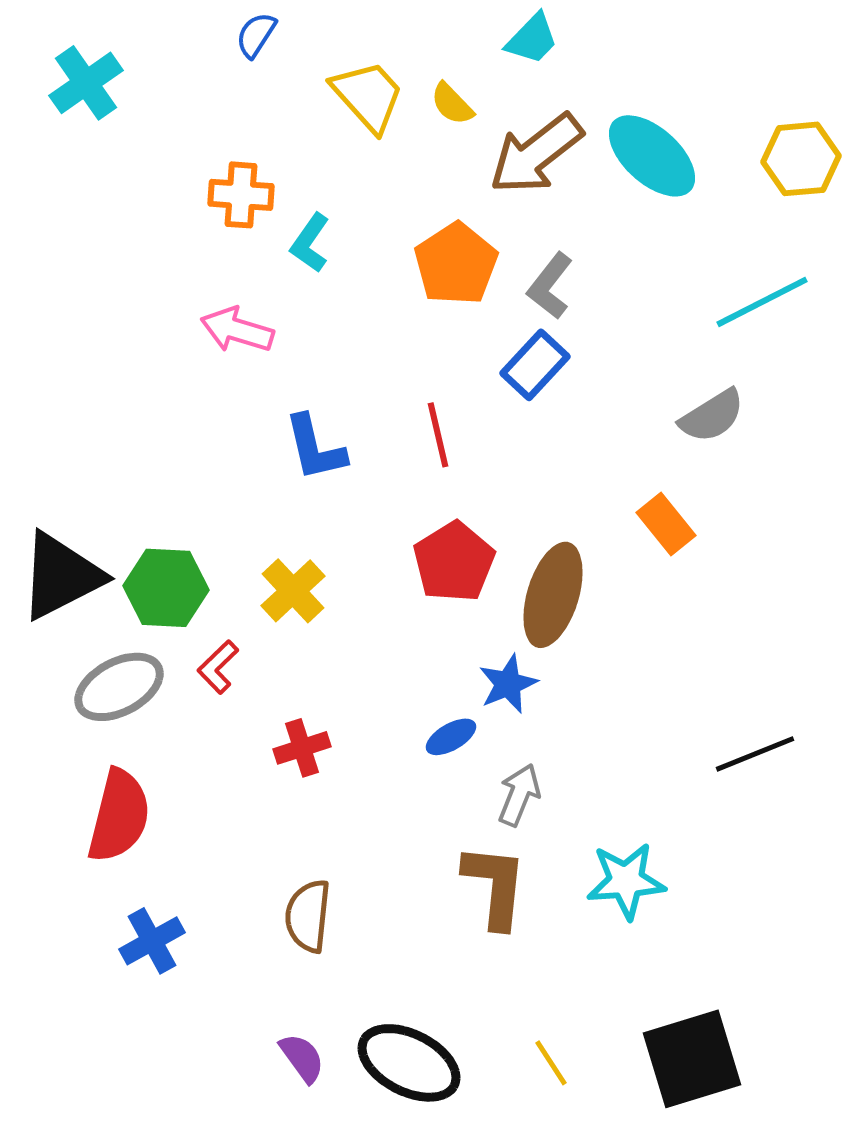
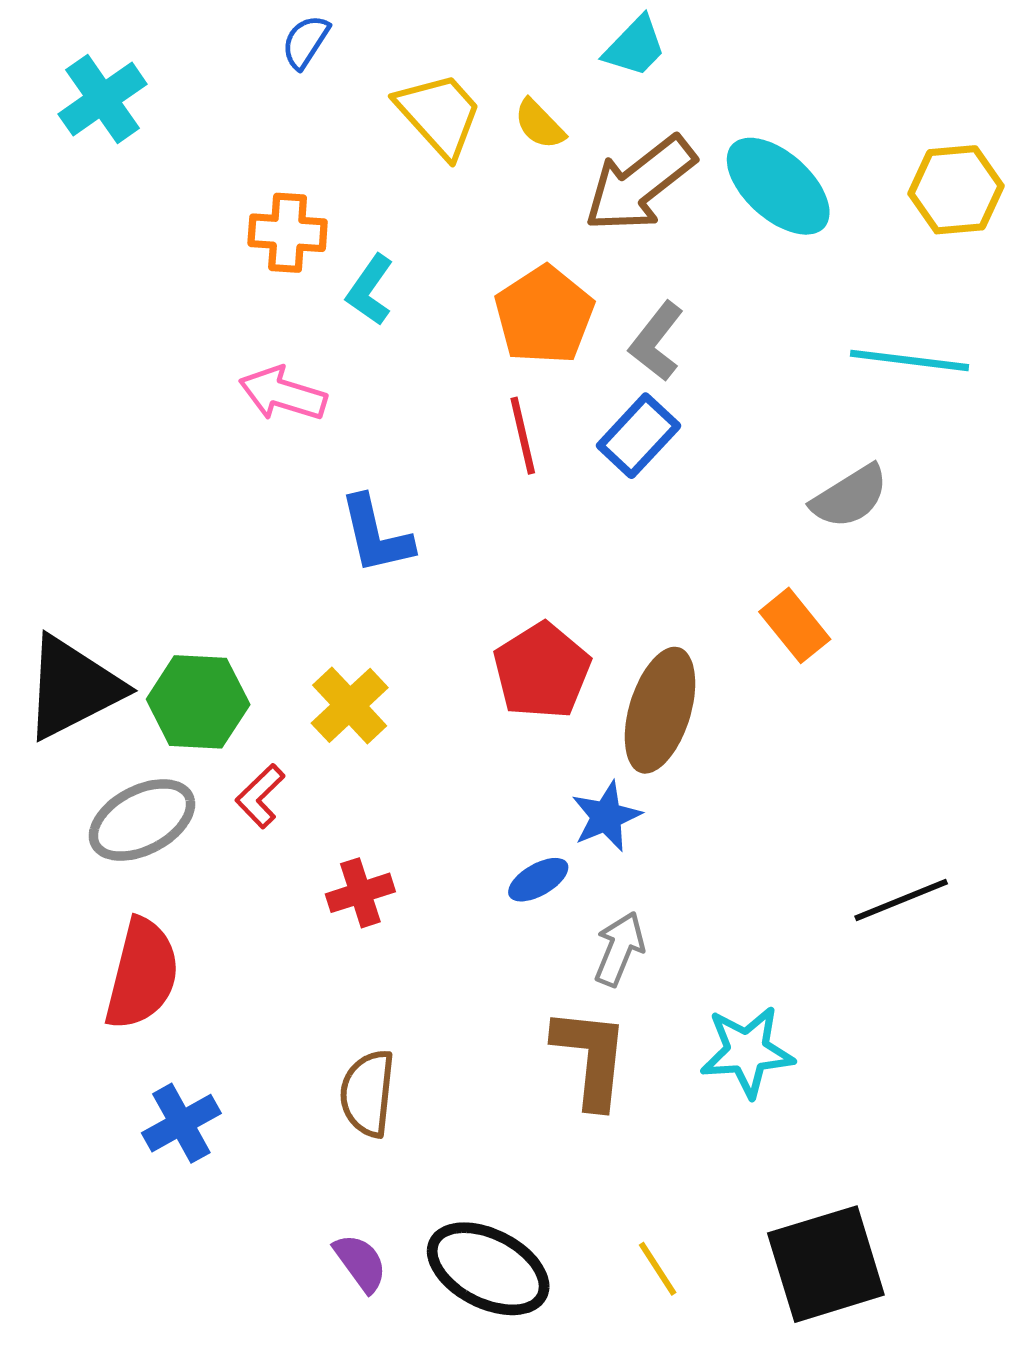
cyan line: (762, 302) -> (909, 360), turned 34
red line: (438, 435) -> (523, 436), moved

